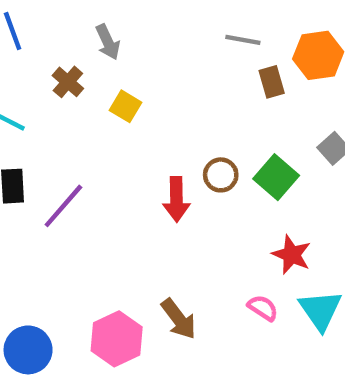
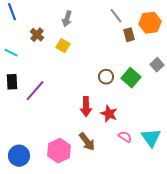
gray line: (243, 40) -> (116, 16), turned 42
gray arrow: (108, 42) -> (67, 19), moved, turned 42
red arrow: (176, 199) -> (86, 107), moved
red star: (292, 255) -> (109, 114), moved

